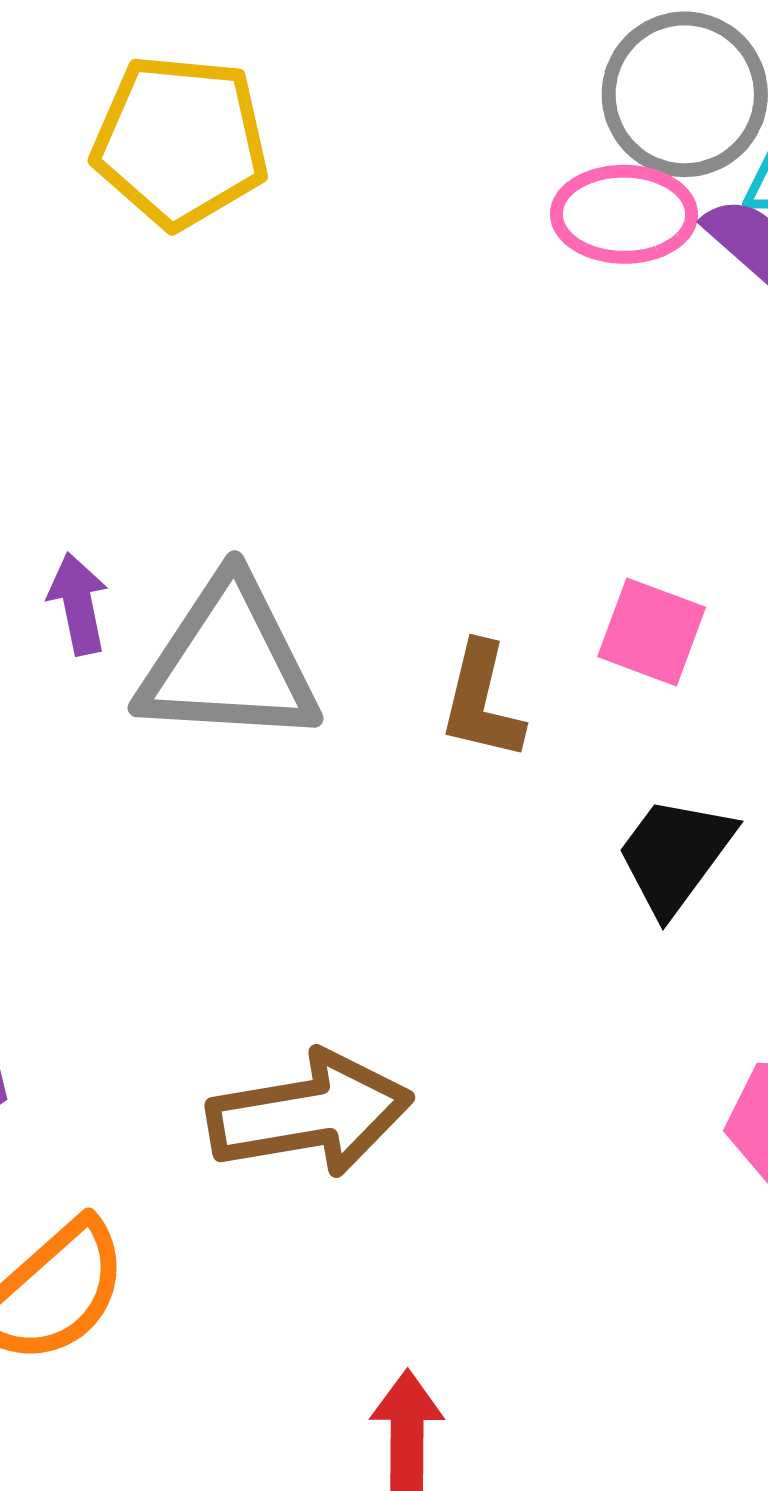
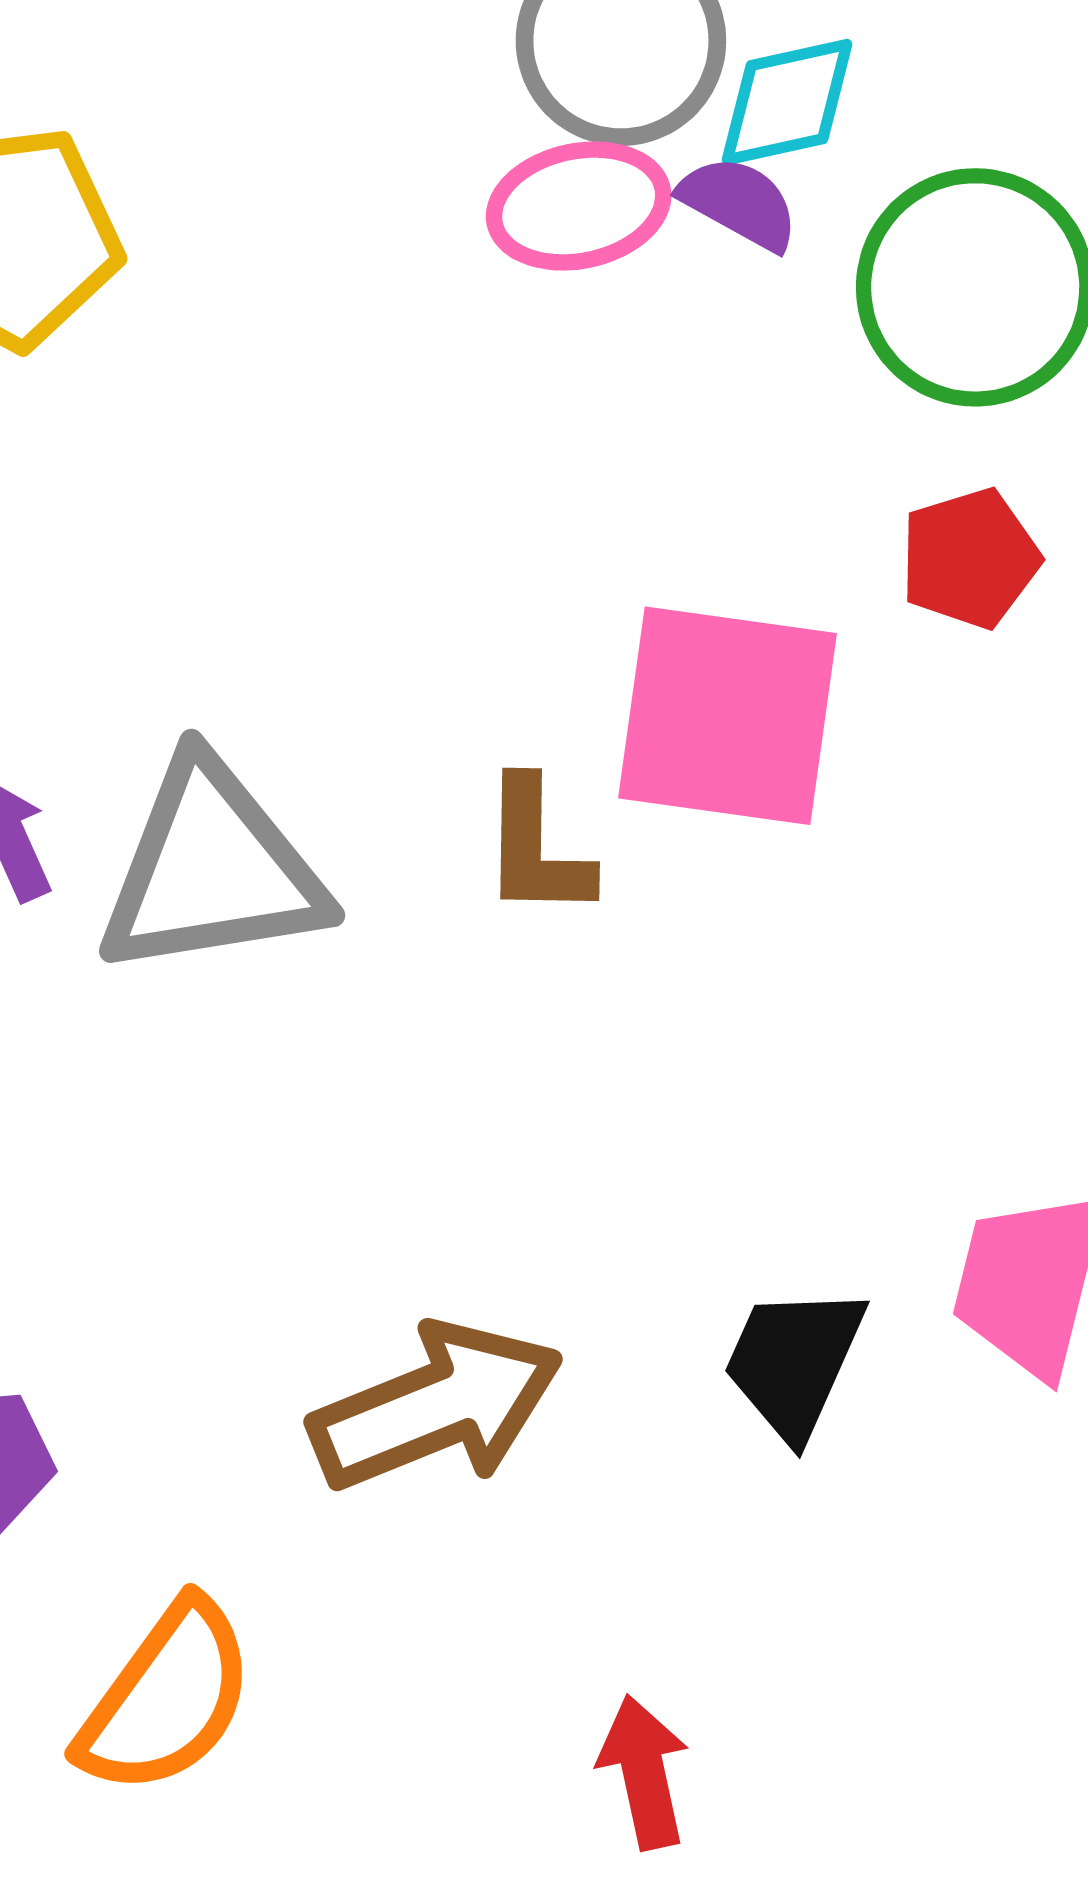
pink square: (652, 632) -> (728, 716), size x1.8
black trapezoid: (675, 855) -> (794, 1362), moved

